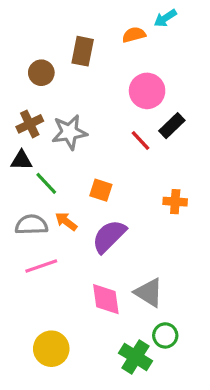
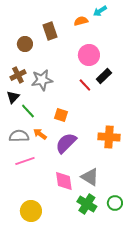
brown rectangle: (83, 51) -> (50, 31), turned -30
black triangle: (21, 160) -> (13, 97), turned -48
orange cross: (175, 202) -> (109, 137), moved, size x1.5
green circle: (165, 335) -> (115, 203), moved
green cross: (136, 357) -> (87, 204), moved

